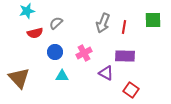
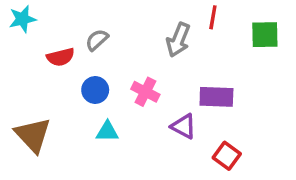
cyan star: (27, 11) -> (22, 19), moved
red line: (124, 27) -> (213, 17), moved
pink cross: (84, 53) -> (145, 92), turned -35

